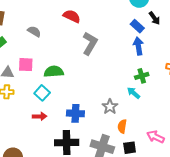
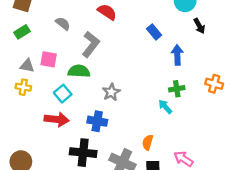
blue rectangle: (137, 26) -> (154, 32), moved
gray L-shape: (90, 43) -> (91, 44), moved
gray star: (110, 107) -> (111, 92), moved
red arrow: (40, 116) -> (57, 119), size x1.5

